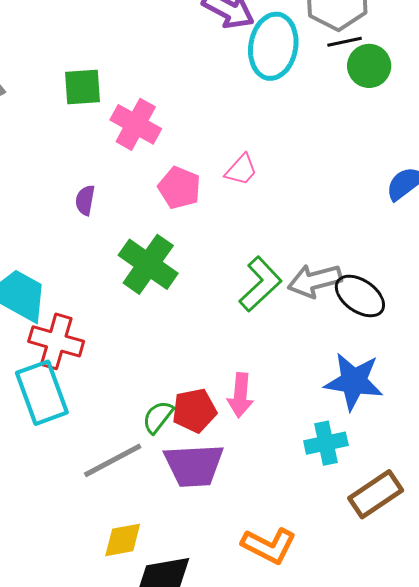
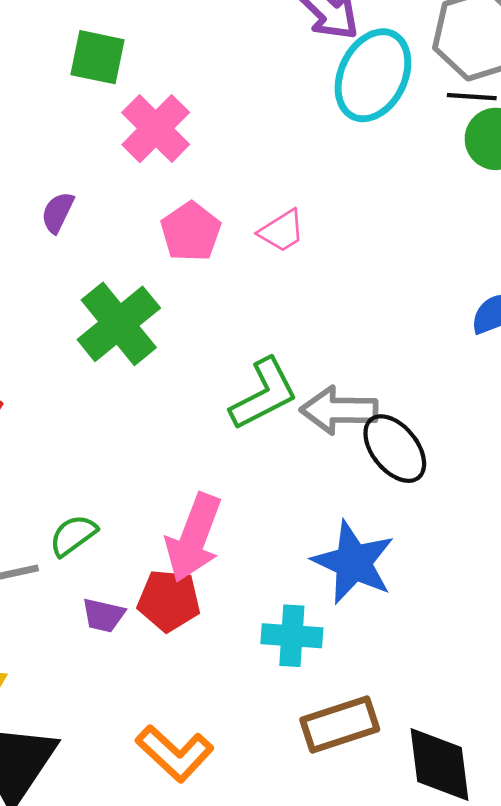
pink arrow: (240, 395) -> (194, 538), size x1.4
red pentagon: (194, 410) -> (169, 601), moved
purple trapezoid: (194, 465) -> (103, 615), size x0.5

